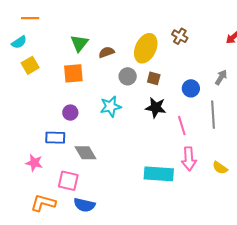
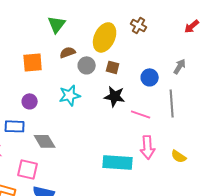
green triangle: (79, 43) -> (57, 24), moved
brown semicircle: (106, 52) -> (68, 52), moved
pink line: (182, 126) -> (141, 114), turned -54

